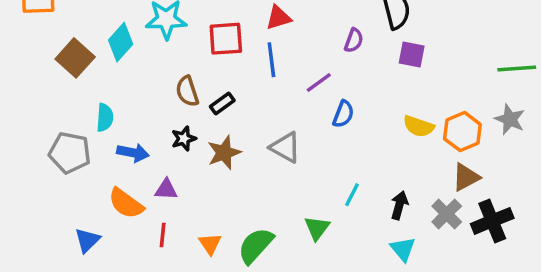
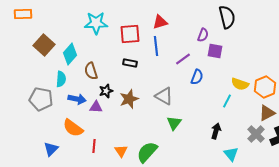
cyan diamond: (121, 42) -> (70, 54), moved
purple square: (412, 54) -> (215, 51), moved
brown semicircle: (187, 91) -> (91, 71), moved
black rectangle: (222, 104) -> (130, 63), moved, turned 48
purple triangle: (166, 189) -> (96, 107), moved
cyan line: (352, 195) -> (227, 101), moved
black arrow: (399, 205) -> (216, 131), moved
green triangle: (317, 228) -> (174, 123), moved

